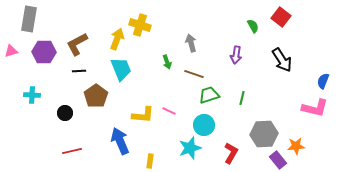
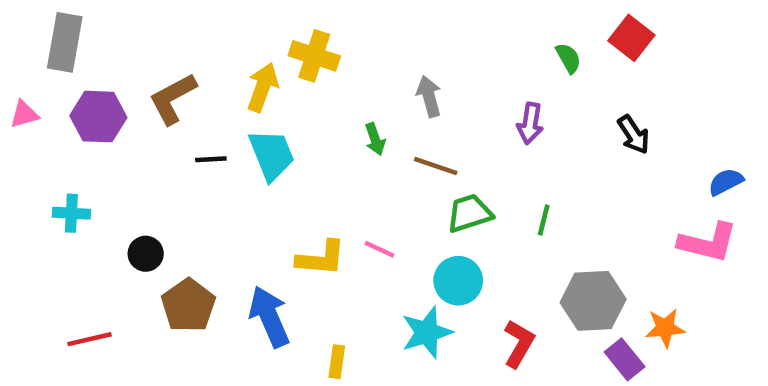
black arrow: (282, 60) -> (634, 135), size x0.7
black line: (79, 71) -> (211, 159), moved
blue semicircle: (323, 81) -> (726, 182), turned 42
brown pentagon: (96, 96) -> (188, 305), moved
red line: (72, 151) -> (89, 339), moved

